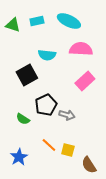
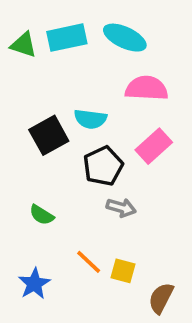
cyan rectangle: (37, 21) -> (67, 38), size x1.5
cyan semicircle: (47, 55) -> (90, 119), moved
black pentagon: (46, 105) -> (103, 166), moved
brown semicircle: (89, 165) -> (161, 298), turned 60

